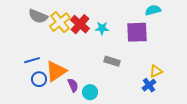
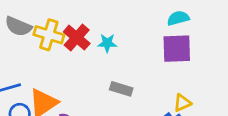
yellow cross: (60, 22) -> (49, 35), turned -35
purple square: (137, 32) -> (177, 49), moved

